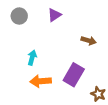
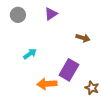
cyan arrow: (32, 58) -> (30, 54), turned 40
orange arrow: (41, 81) -> (47, 84), moved

